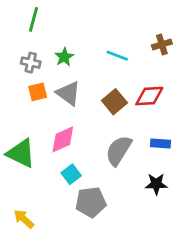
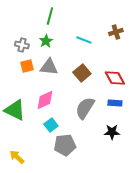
green line: (33, 19) -> (50, 16), moved
gray triangle: (68, 93) -> (49, 67), turned -30
red diamond: (149, 96) -> (115, 78), moved, turned 65

